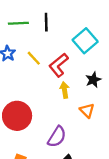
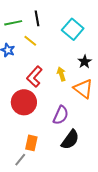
yellow line: (34, 58) -> (30, 41), moved
red L-shape: (59, 65) -> (34, 77), moved
orange triangle: (87, 110) -> (83, 89), size x1.5

